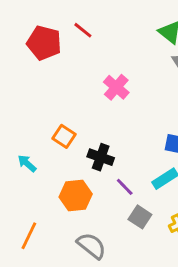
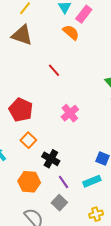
red pentagon: (44, 43) -> (21, 110), moved
gray square: (140, 217) -> (59, 203), moved

